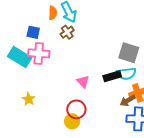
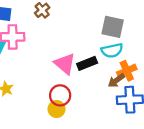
black rectangle: (112, 76) -> (87, 63), moved
pink triangle: (83, 82) -> (65, 64), size x1.5

